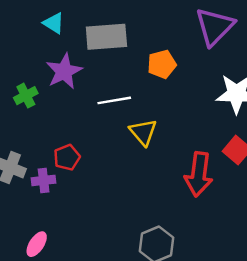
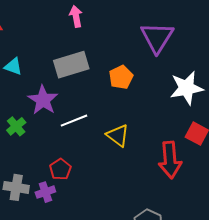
cyan triangle: (54, 23) -> (13, 66), moved
white line: (114, 100) -> (74, 121), moved

